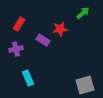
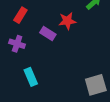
purple cross: (16, 49) -> (17, 44), turned 32

